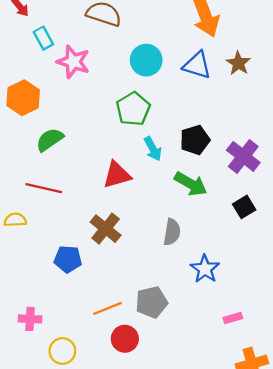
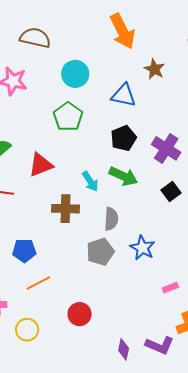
blue triangle: (197, 65) -> (124, 95), moved
cyan arrow: (153, 149) -> (90, 181), moved
red triangle: (117, 175) -> (41, 165), moved
brown cross: (106, 229) -> (65, 209), moved, turned -32
gray pentagon: (152, 302) -> (100, 252), moved
orange line: (107, 308) -> (38, 283), moved

